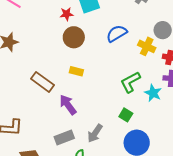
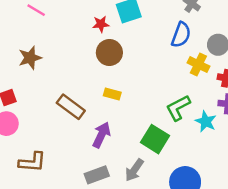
blue semicircle: (117, 33) -> (181, 35), moved, turned 140
purple arrow: (68, 105) -> (101, 135), turned 60
green square: (126, 115) -> (155, 139), moved, size x1.6

